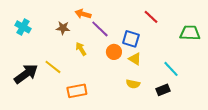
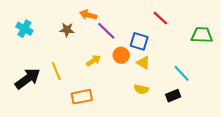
yellow arrow: (81, 49) -> (93, 61), moved, turned 88
yellow line: (53, 67) -> (56, 71), turned 30

